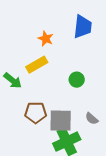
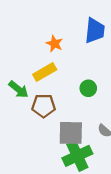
brown pentagon: (36, 113) -> (44, 106), moved

